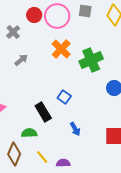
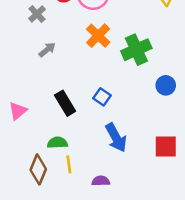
black rectangle: (43, 112) -> (65, 103), moved
blue arrow: (75, 129) -> (116, 138), size x1.6
yellow line: (42, 157) -> (69, 164), moved, turned 32

